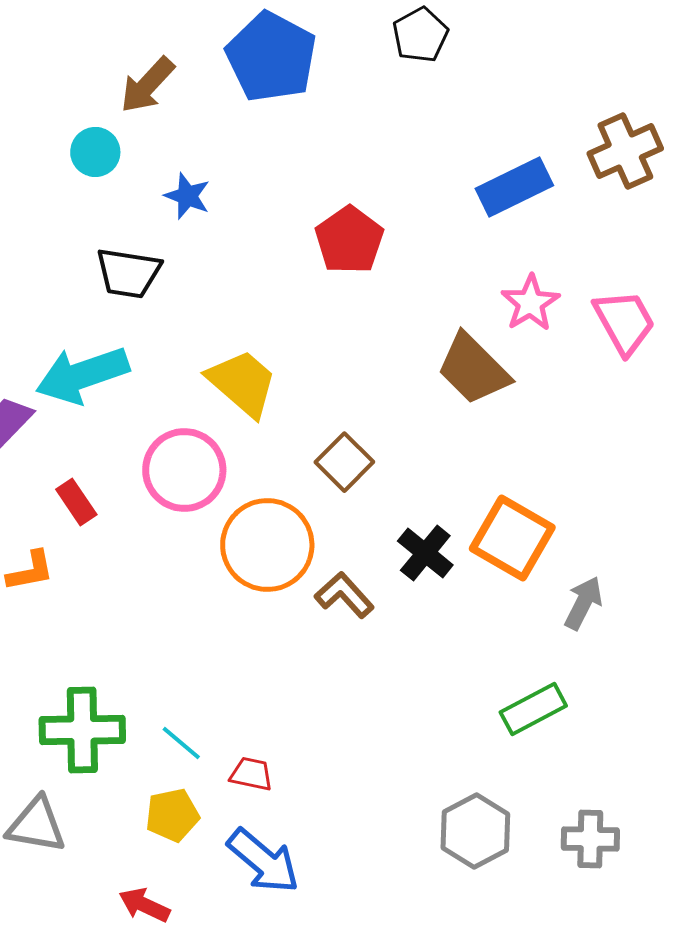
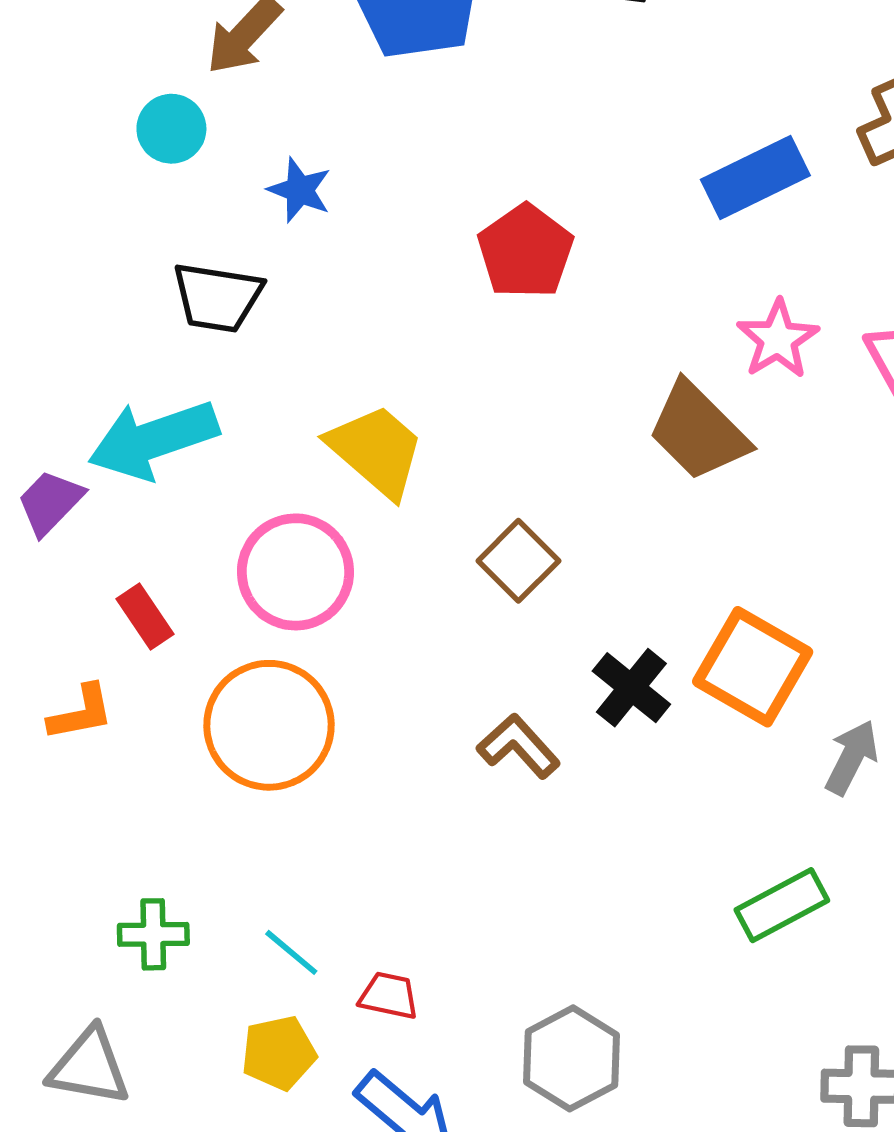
orange circle: (267, 545) -> (269, 725), moved
green cross: (82, 730) -> (153, 934), size x0.6
gray hexagon: (475, 831) -> (571, 1058), moved

